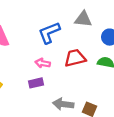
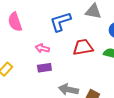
pink arrow: (43, 63) -> (42, 48), moved

